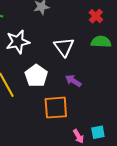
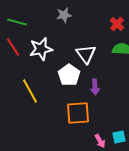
white pentagon: (36, 76) -> (69, 75), moved
purple arrow: (73, 81) -> (95, 87), turned -126

